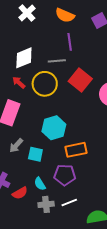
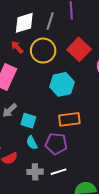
gray line: (57, 61) -> (50, 21), moved, turned -72
cyan hexagon: (54, 128) -> (62, 84), moved
cyan semicircle: (40, 184) -> (32, 143), moved

